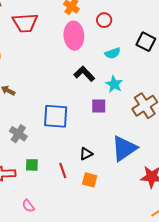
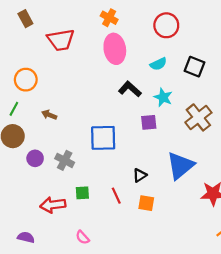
red circle: (104, 20) -> (166, 25), moved, size x1.5
black square: (146, 42) -> (195, 67), moved

